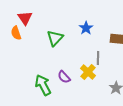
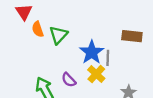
blue star: (86, 28) -> (92, 52), moved, size x1.5
orange semicircle: (16, 33) -> (38, 29), moved

